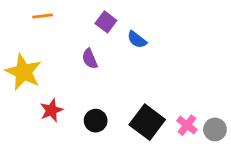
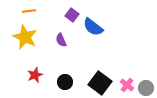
blue semicircle: (137, 40) -> (93, 27), size x1.5
yellow star: (23, 72) -> (25, 37), moved

